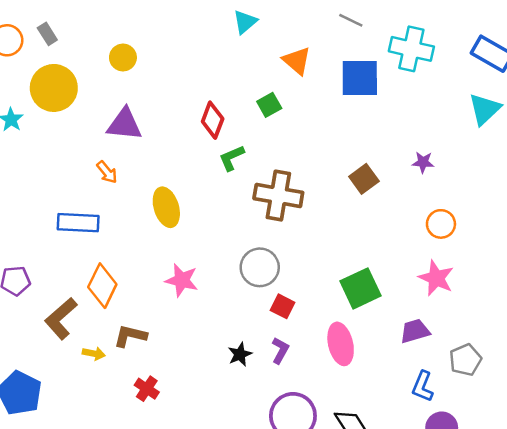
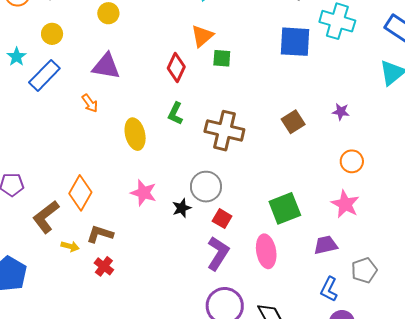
orange triangle: (297, 61) -> (202, 36), moved, turned 35
yellow circle: (54, 88) -> (52, 34), size x0.6
green square: (269, 105) -> (222, 58), turned 30
green L-shape: (232, 158) -> (175, 114), moved, turned -45
blue rectangle: (78, 223) -> (44, 75), moved, turned -52
purple L-shape: (280, 350) -> (218, 253), size x1.6
black star: (240, 354) -> (182, 208), moved
red cross: (147, 389) -> (104, 266), moved

